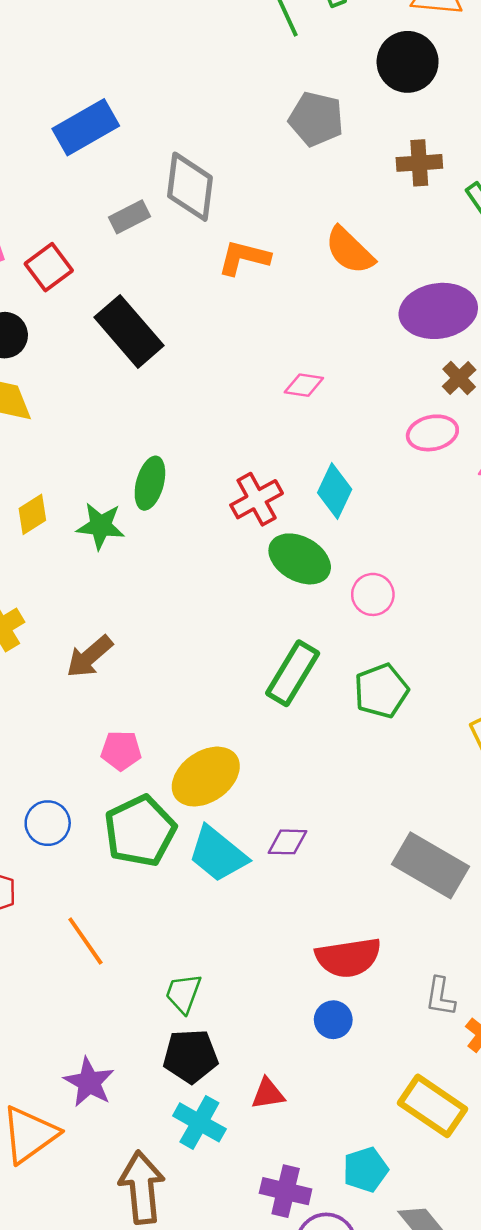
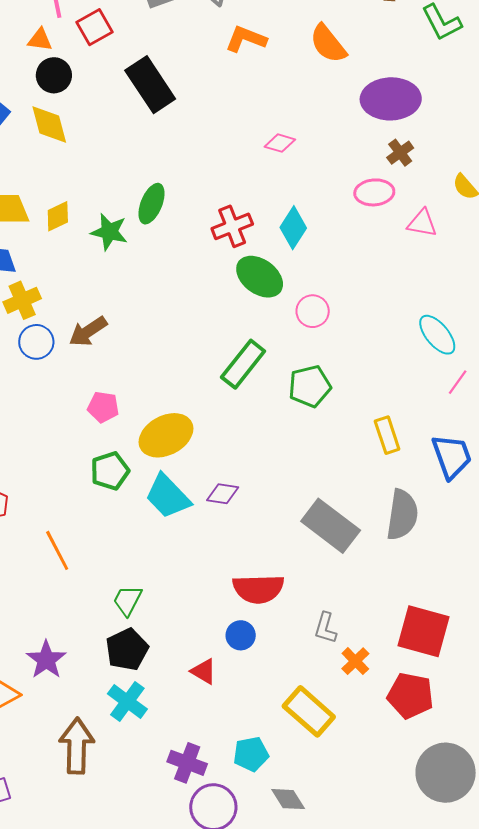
blue circle: (48, 823) -> (36, 342), moved
green pentagon: (140, 831) -> (110, 471), size x0.7
black pentagon: (190, 1056) -> (127, 649), turned -30
red triangle: (268, 1094) -> (204, 671), moved, turned 32

